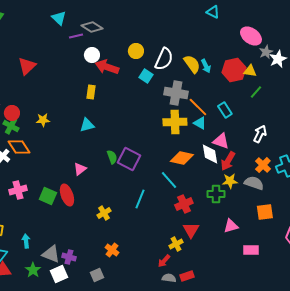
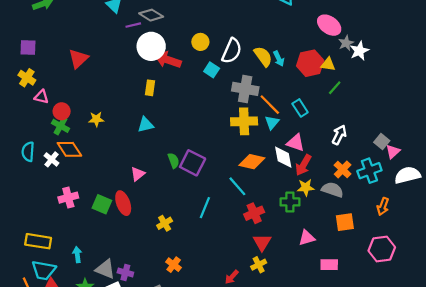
white circle: (92, 55) -> (151, 46), size x1.6
cyan triangle: (200, 123) -> (272, 122), turned 40
yellow cross: (176, 244) -> (259, 265), moved

